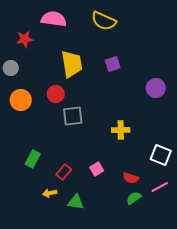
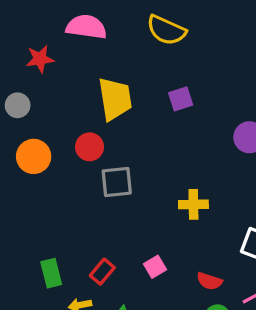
green rectangle: (33, 159) -> (51, 273), moved, turned -42

